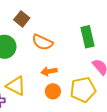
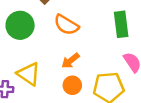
orange arrow: (49, 71) -> (70, 61), turned -35

